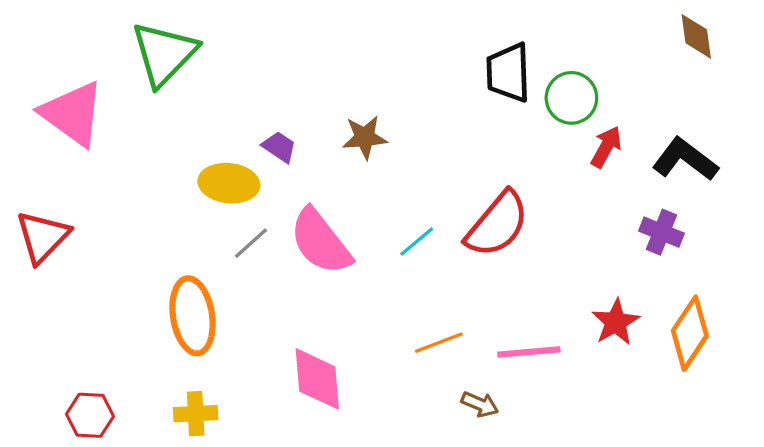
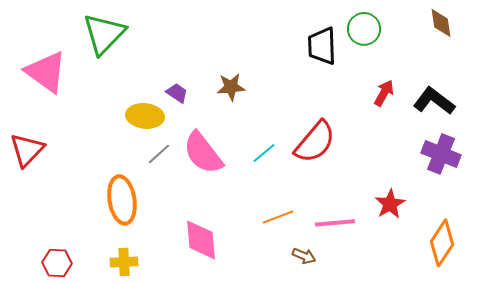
green circle: (571, 98) -> (364, 29), moved
purple cross: (661, 232) -> (441, 154), moved, size x1.4
orange diamond: (690, 333) -> (442, 243), moved

